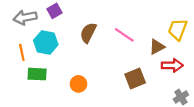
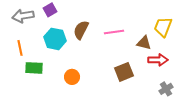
pink line: (124, 35) -> (114, 32), turned -42
cyan hexagon: (46, 43) -> (55, 39), moved
brown triangle: (157, 47) -> (144, 43), turned 42

